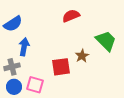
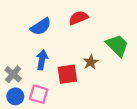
blue semicircle: (13, 24) -> (41, 27), moved
blue arrow: (24, 47) -> (42, 60), moved
gray cross: (12, 67) -> (13, 74), turned -35

